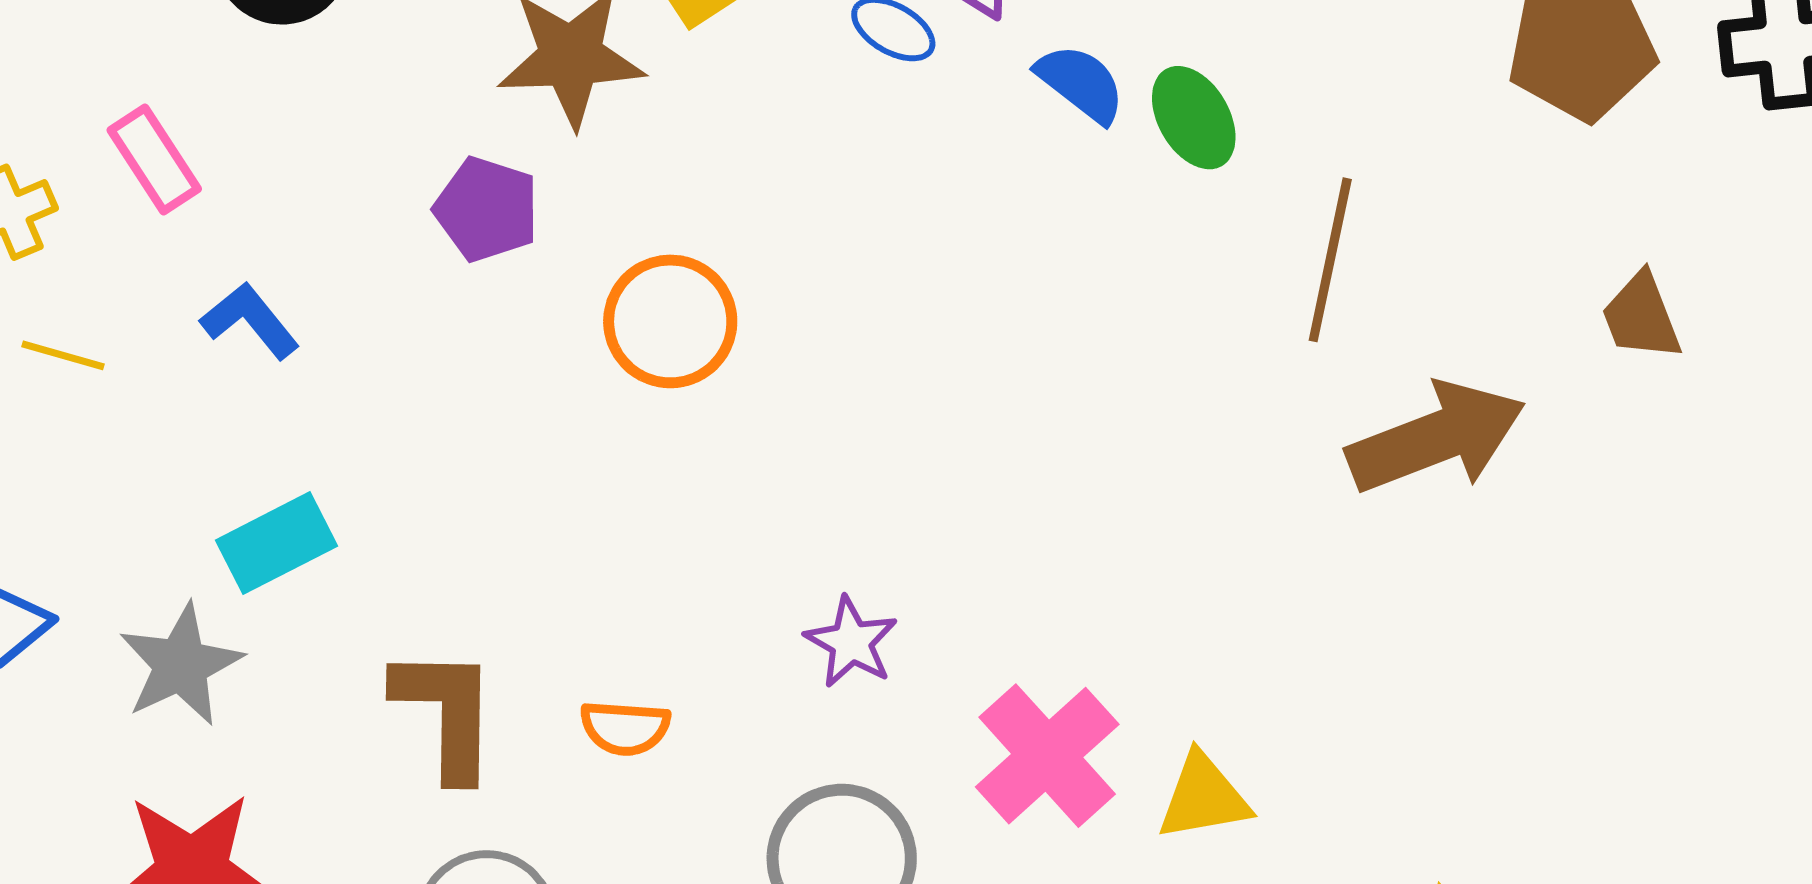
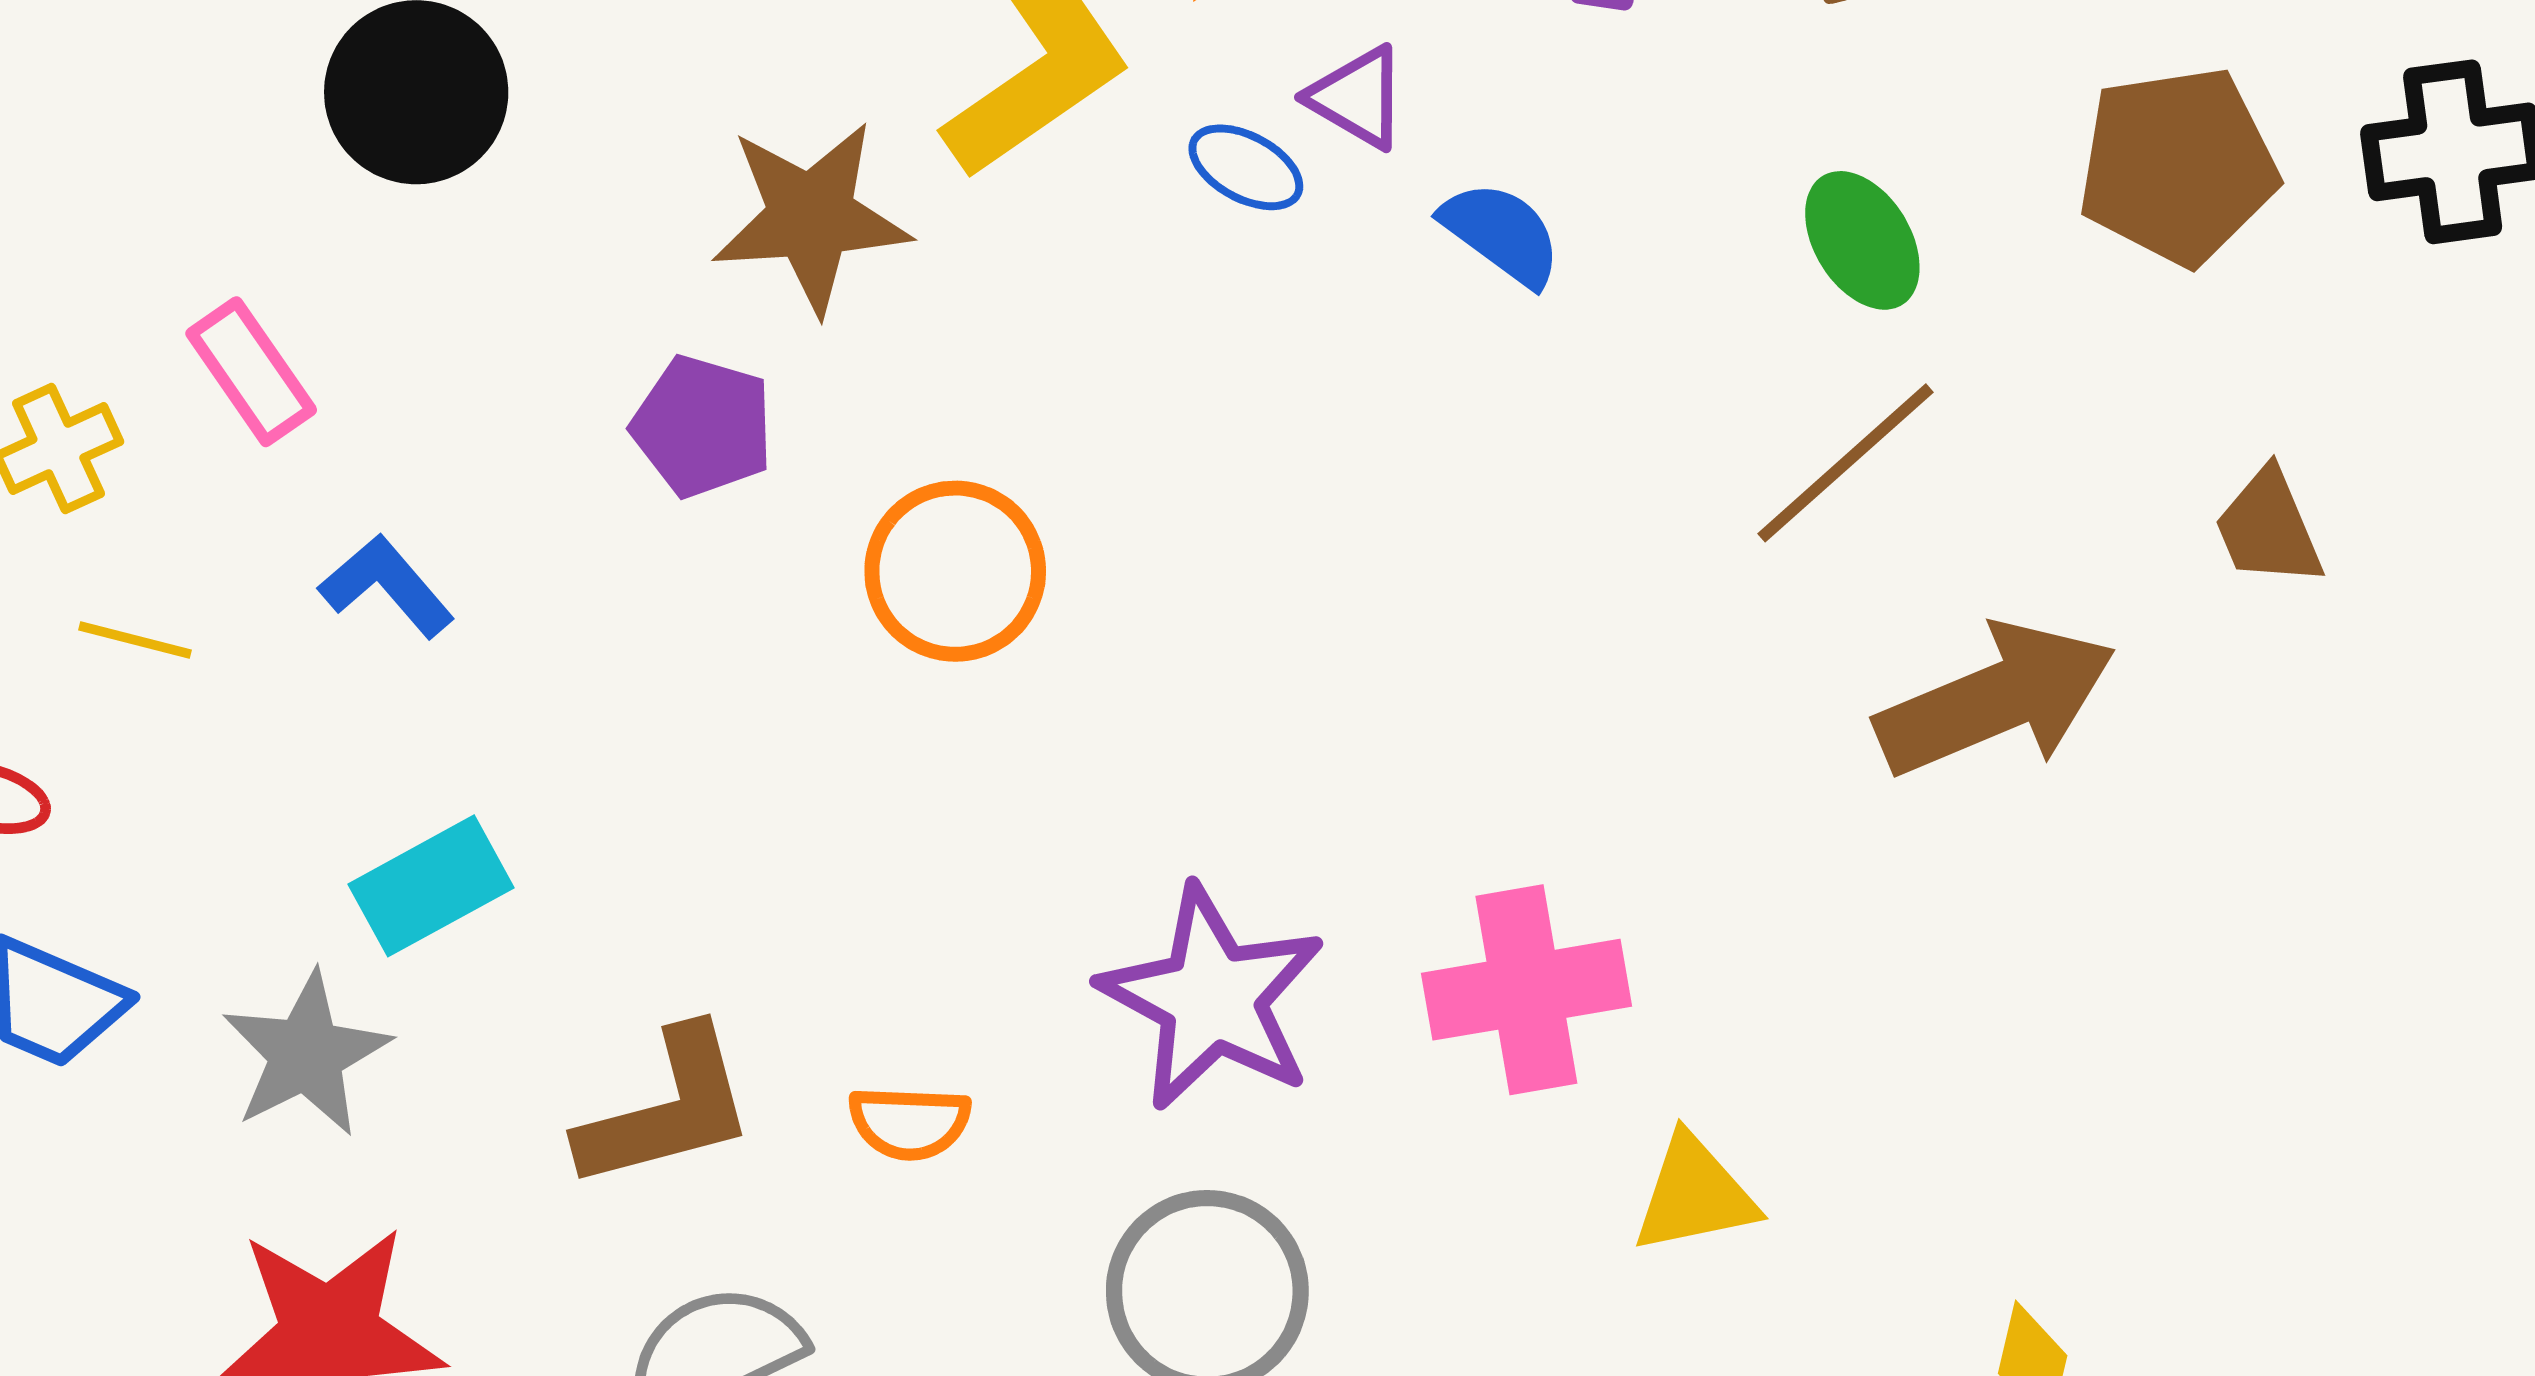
green ellipse: (1194, 118) -> (1862, 240), moved
brown line: (1330, 260) -> (1846, 463), turned 38
purple star: (851, 642) -> (1212, 998), size x1.8
brown L-shape: (446, 713) -> (667, 1109), turned 76
pink cross: (1047, 756) -> (1526, 990), moved, turned 34

